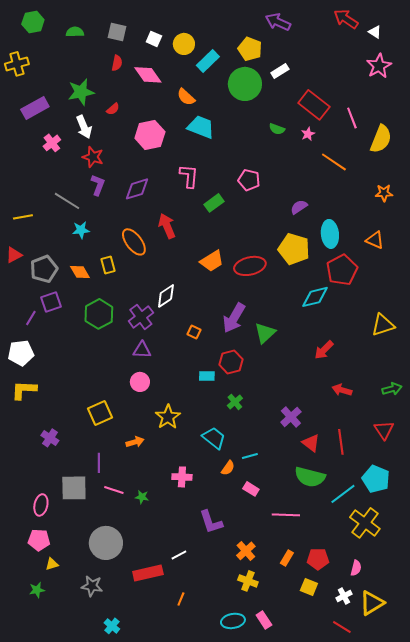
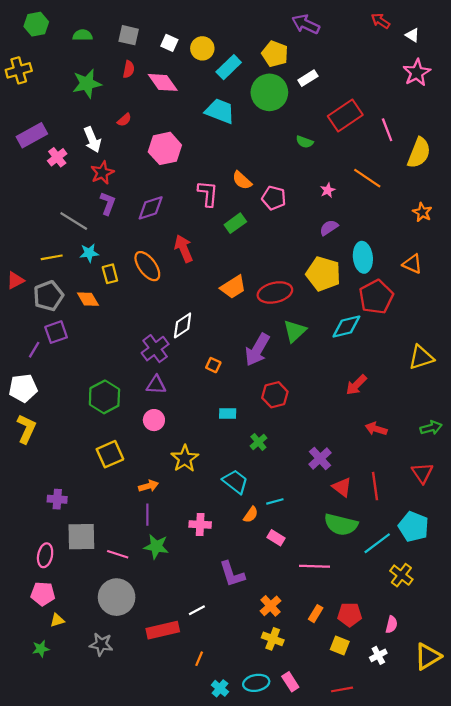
red arrow: (346, 19) -> (380, 21), size x0.7
green star: (81, 92) -> (87, 84), moved
orange semicircle: (186, 97) -> (242, 180), moved
red rectangle: (314, 105) -> (345, 115), turned -72
purple rectangle: (35, 108) -> (32, 135), moved
cyan trapezoid: (201, 127) -> (220, 111), moved
pink star: (308, 134) -> (328, 190), moved
red star: (93, 157) -> (102, 173), turned 30
orange star: (384, 193) -> (422, 212), turned 30
yellow line: (23, 217) -> (52, 257), moved
yellow rectangle: (108, 265) -> (110, 274), moved
green hexagon: (99, 314) -> (104, 397), moved
green triangle: (265, 333) -> (295, 331), moved
red hexagon: (231, 362) -> (275, 395), moved
yellow L-shape: (24, 390) -> (26, 429), turned 112
purple cross: (50, 438) -> (57, 499), moved, turned -30
purple line: (99, 463) -> (147, 515), moved
pink line: (114, 490) -> (118, 554), moved
green star: (142, 497) -> (156, 546), size x1.6
yellow cross: (365, 523) -> (401, 575), size x0.7
yellow triangle: (372, 603) -> (428, 656), moved
cyan cross: (112, 626) -> (220, 688), moved
red line: (342, 627) -> (342, 689), moved, turned -42

